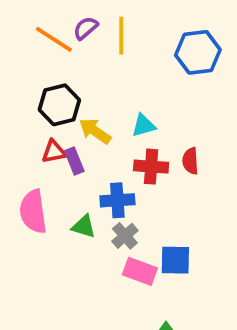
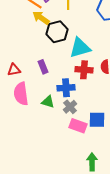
black hexagon: (59, 105) -> (57, 32), moved
cyan triangle: (144, 125) -> (80, 48), size x1.6
yellow arrow: (95, 131) -> (41, 18), moved
red triangle: (54, 152) -> (14, 70), moved

